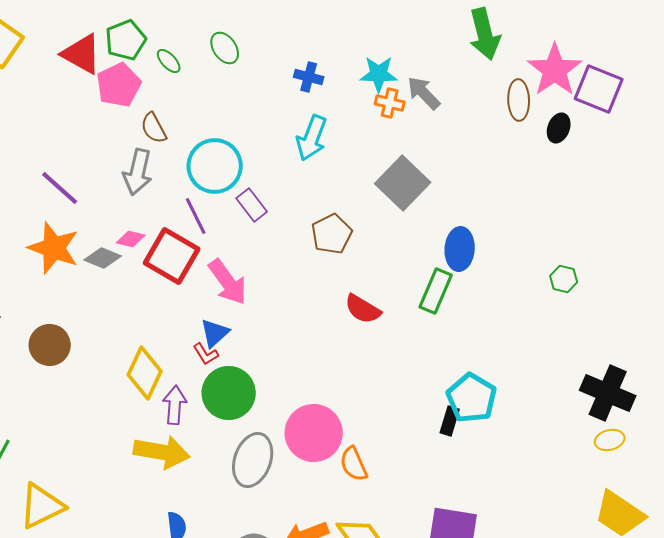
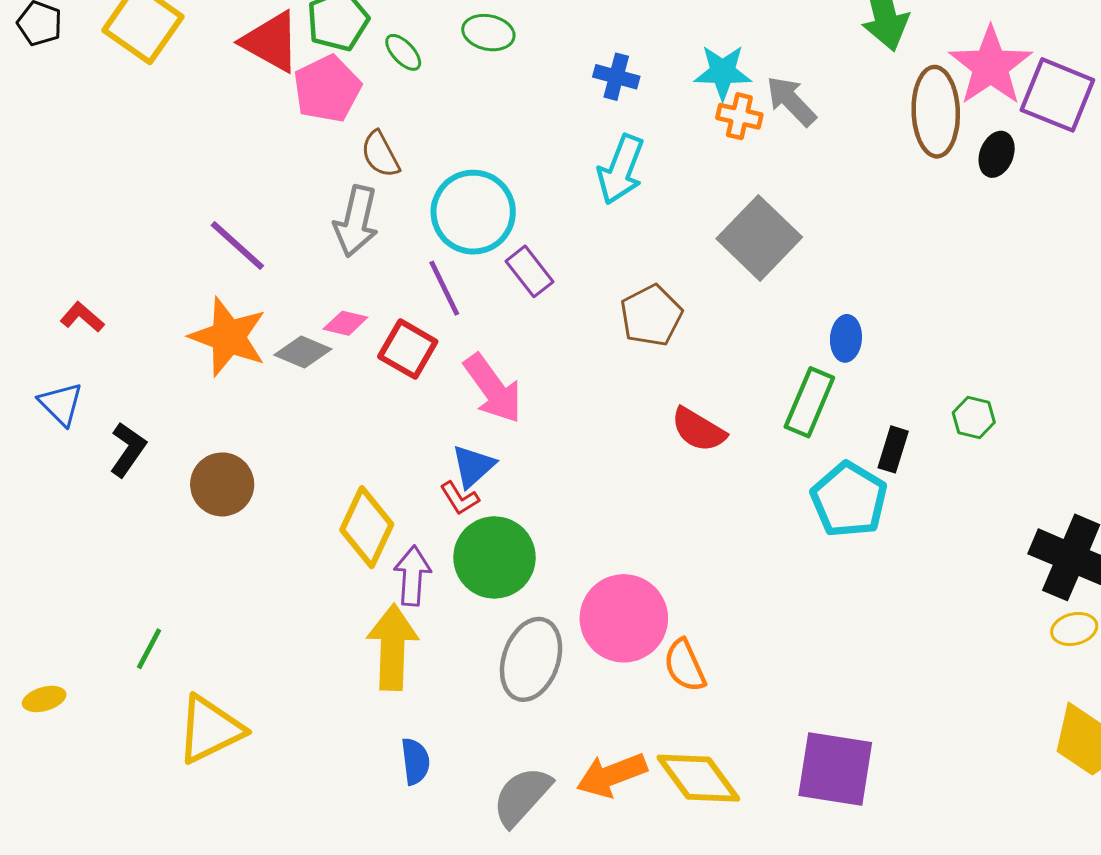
green ellipse: (225, 48) -> (488, 33), turned -44
brown ellipse: (519, 100) -> (936, 112), size x1.4
blue ellipse: (460, 249) -> (846, 338), size x0.7
red square: (172, 256) -> (408, 349), size x0.7
green hexagon: (564, 279) -> (974, 417), moved
cyan pentagon: (472, 398) -> (849, 500), moved
black rectangle: (450, 421) -> (893, 449), moved
yellow arrow: (162, 452) -> (393, 647), turned -98

